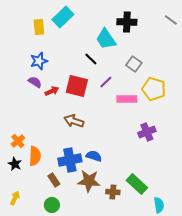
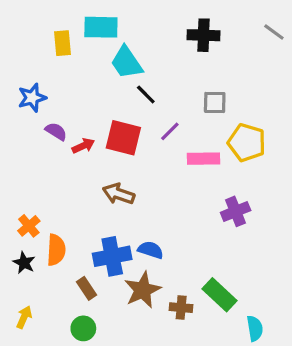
cyan rectangle: (63, 17) -> (101, 27), turned 45
cyan trapezoid: (106, 39) -> (127, 62), moved
blue star: (39, 61) -> (32, 98), moved
gray square: (134, 64) -> (215, 103), turned -35
brown star: (89, 181) -> (143, 290), turned -30

